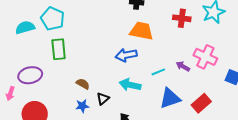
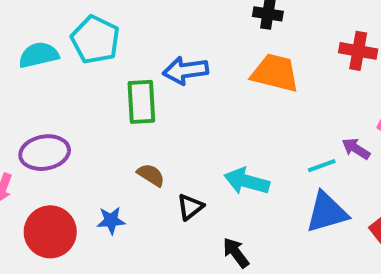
green rectangle: (59, 49) -> (141, 102), moved
blue arrow: (126, 55) -> (186, 70), moved
cyan line: (158, 72) -> (322, 166), moved
blue star: (82, 106) -> (111, 221), moved

